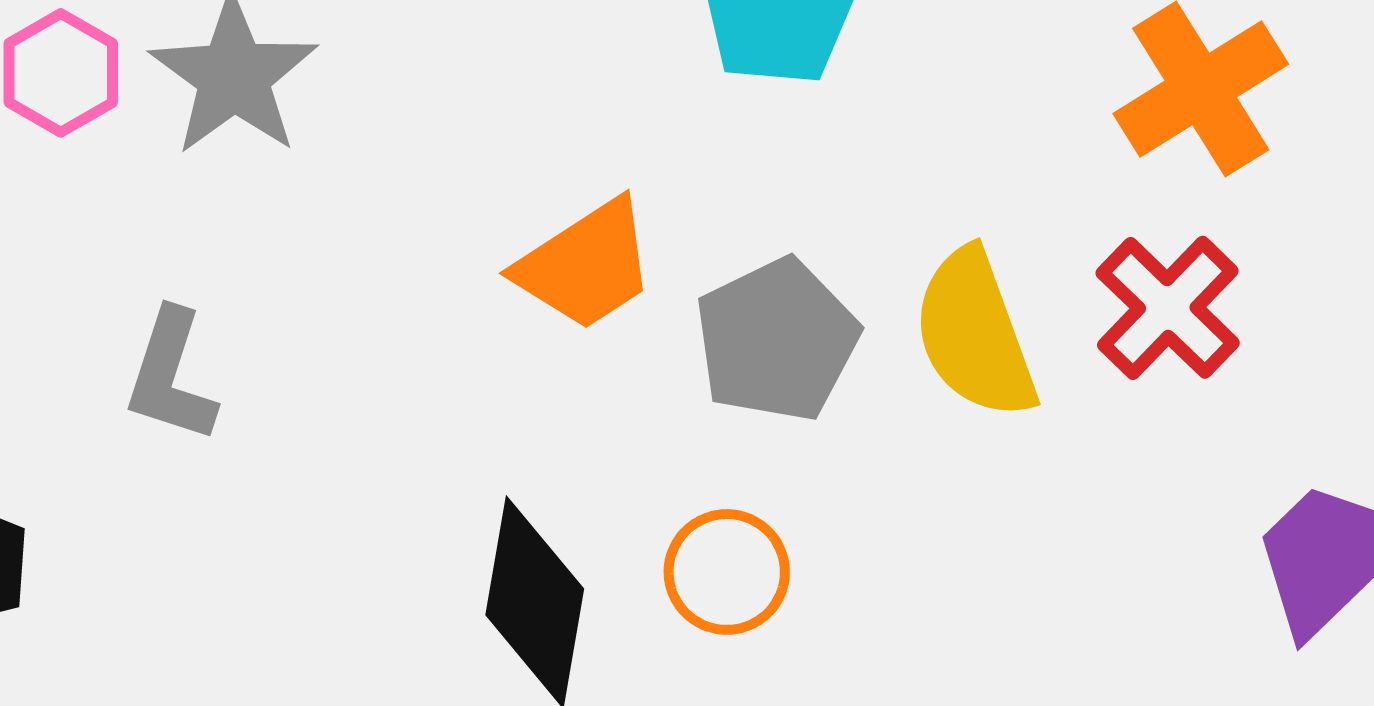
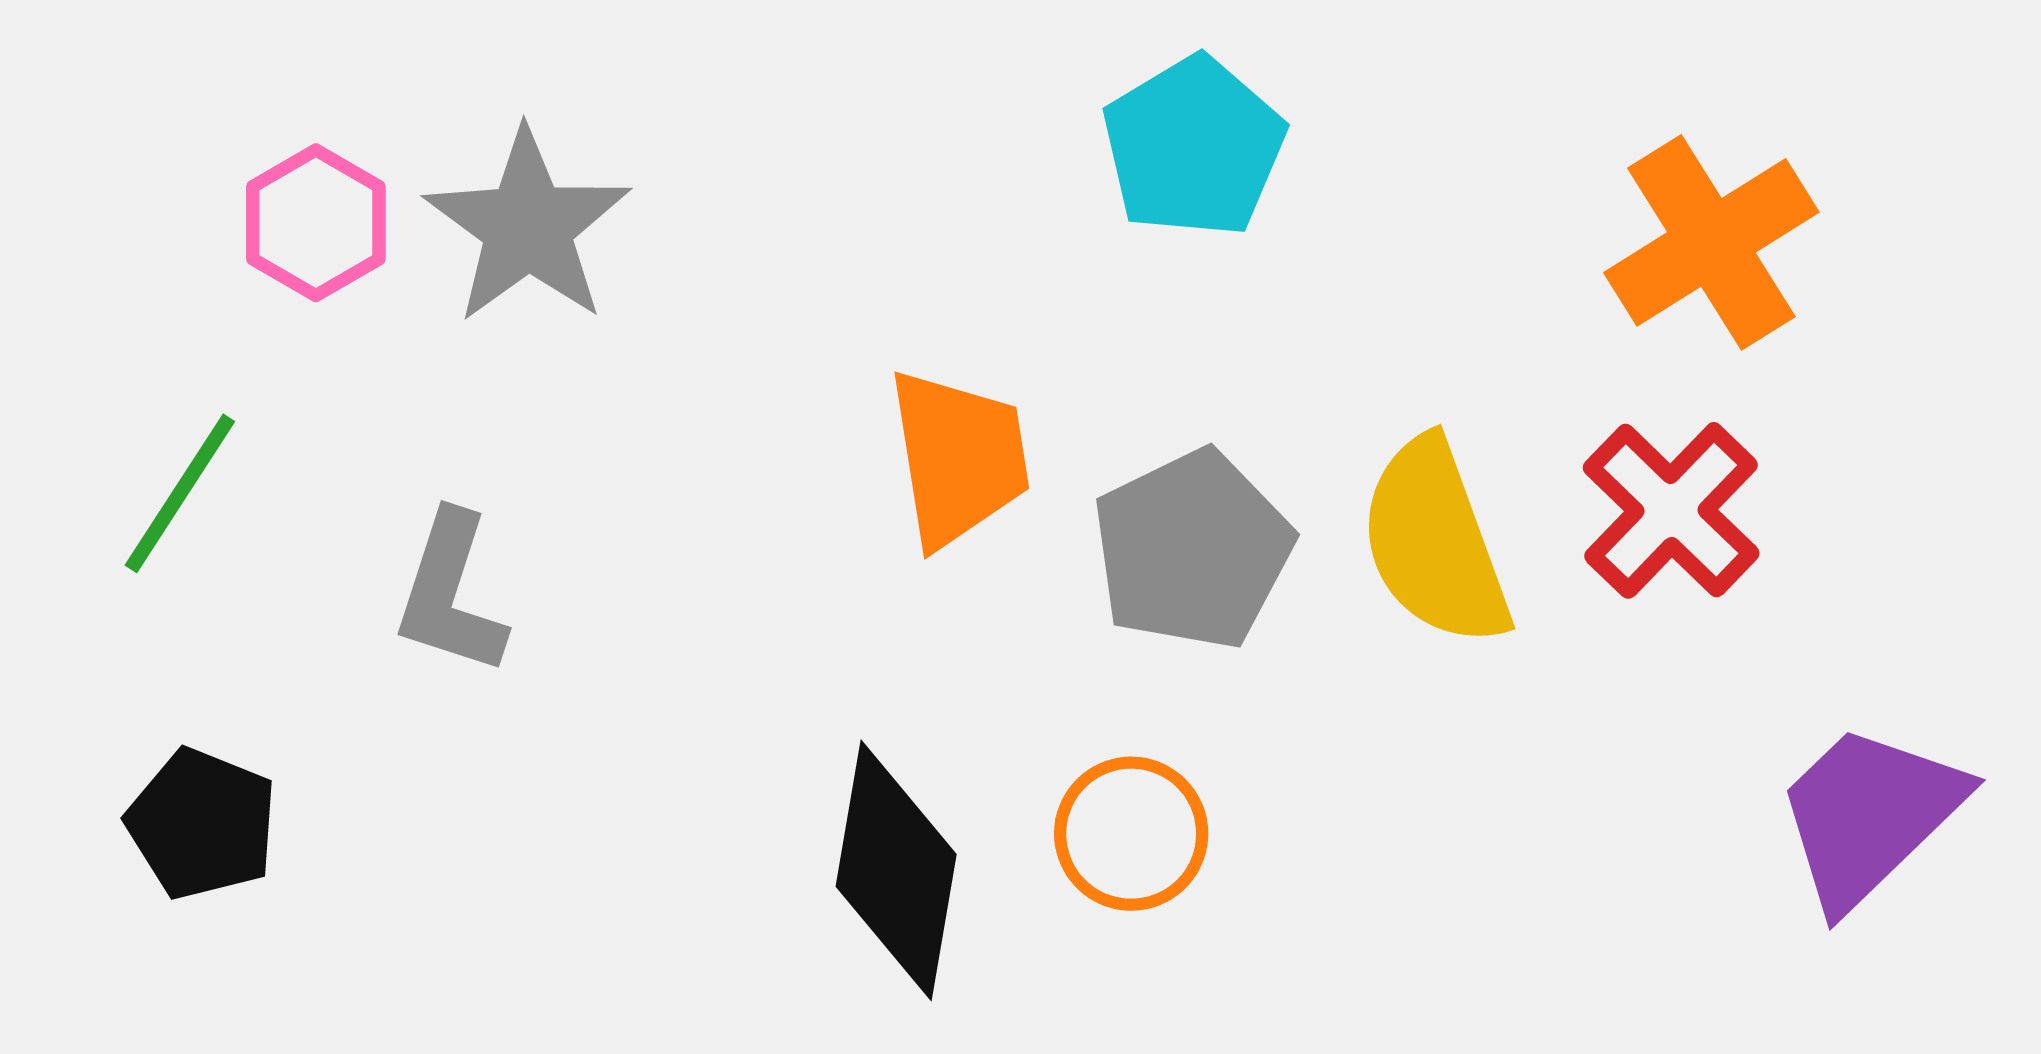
orange trapezoid: (586, 265) -> (959, 458), turned -66

